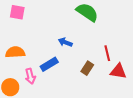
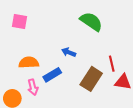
orange semicircle: (15, 52) -> (29, 63), moved
brown rectangle: (87, 68) -> (91, 79), size x1.6

